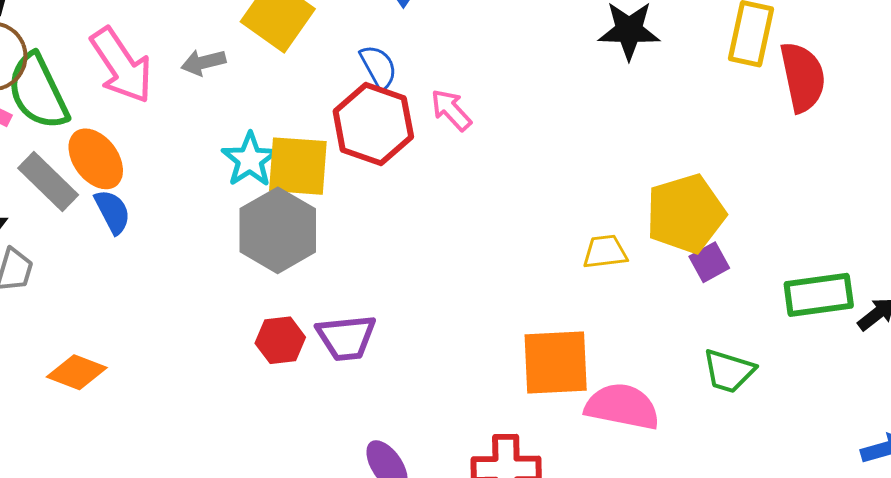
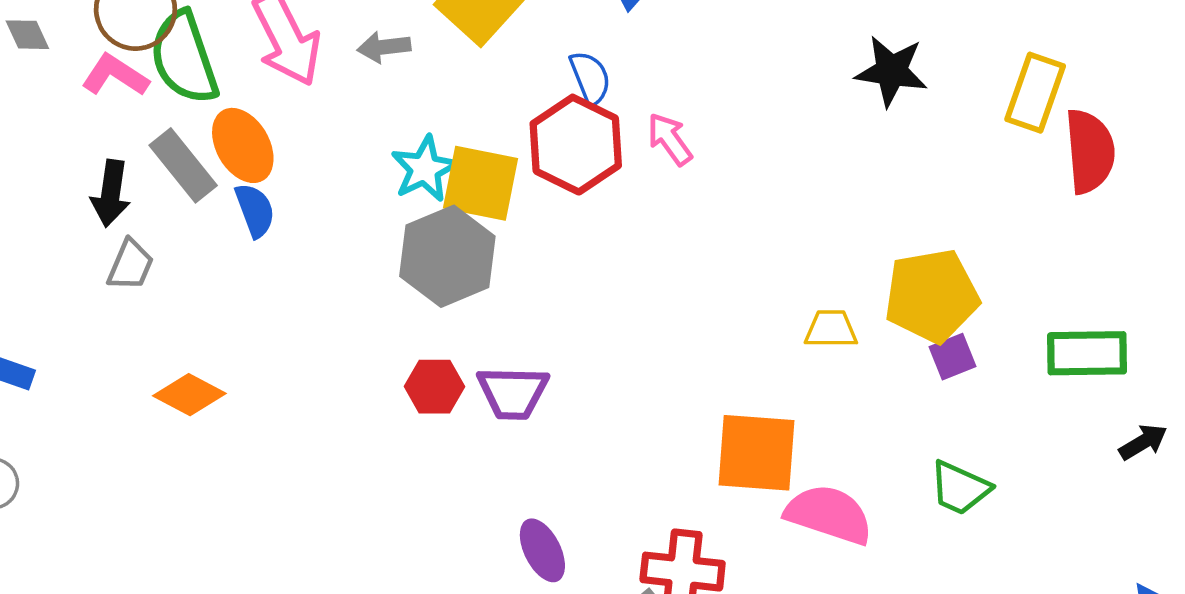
green rectangle: (819, 295) -> (1087, 353), moved

